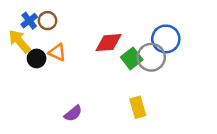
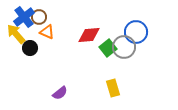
blue cross: (29, 21) -> (24, 17), size x1.5
orange triangle: (57, 52) -> (47, 32), moved

